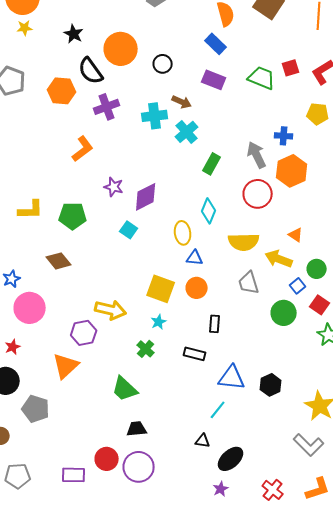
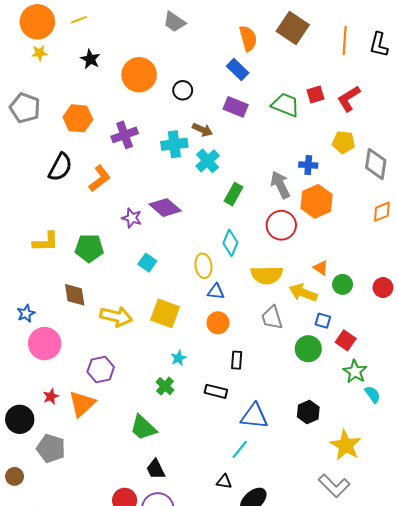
black semicircle: (91, 71) -> (60, 167), moved, turned -116
purple diamond: (146, 197) -> (165, 208), moved, turned 68
brown diamond: (59, 261) -> (75, 295), turned 30
green circle: (317, 269) -> (343, 284), moved
blue square: (298, 286) -> (323, 321), turned -35
yellow square: (161, 289) -> (165, 313), moved
yellow arrow: (111, 310) -> (116, 317), moved
red star: (13, 347) -> (51, 396), moved
black hexagon: (271, 385) -> (308, 412), moved
black trapezoid: (137, 429) -> (156, 469), turned -110

